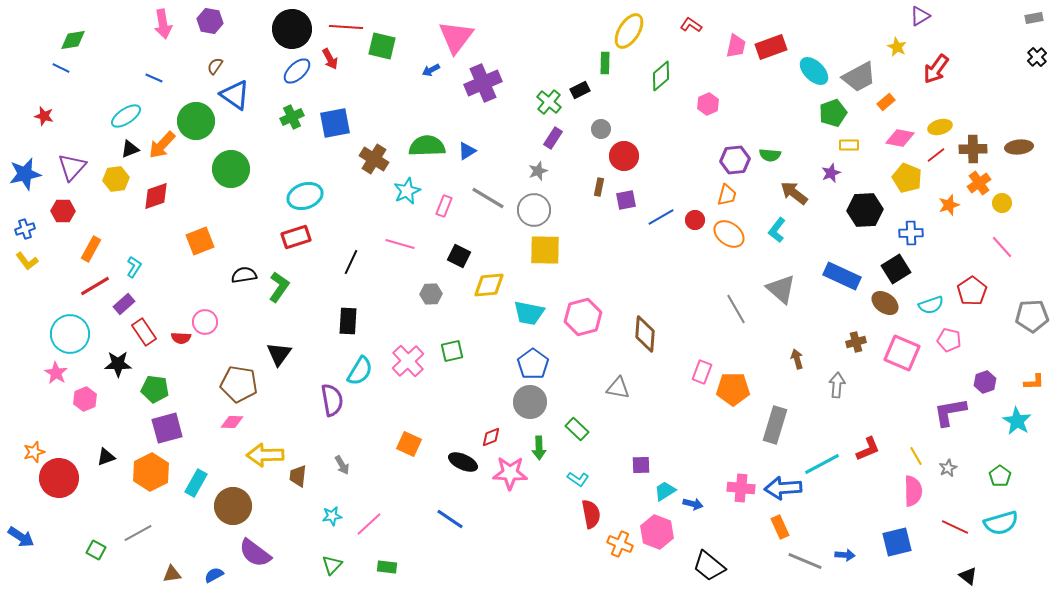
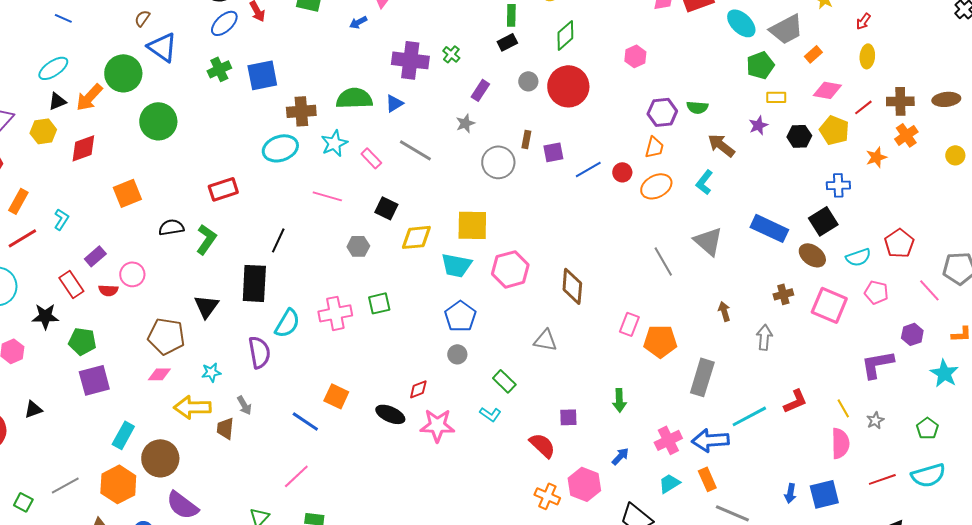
green rectangle: (605, 63) -> (511, 15), moved
red arrow: (936, 69) -> (863, 21), size x0.6
green diamond: (661, 76) -> (565, 35), moved
blue line: (154, 78) -> (63, 18), moved
purple cross: (483, 83) -> (410, 60), moved, turned 30
green cross: (549, 102) -> (451, 54), moved, size x0.7
yellow ellipse: (940, 127) -> (867, 56), moved, turned -70
red circle: (624, 156) -> (568, 86), moved, size x1.4
brown cross: (374, 159) -> (301, 111), turned -36
cyan ellipse: (305, 196) -> (280, 148), moved
yellow circle: (1002, 203) -> (955, 155), moved
pink rectangle: (444, 206) -> (371, 158), turned -65
gray circle: (534, 210) -> (498, 162), moved
black hexagon: (865, 210) -> (799, 136), moved, size x0.7
orange ellipse: (729, 234) -> (656, 186), turned -64
pink line: (1002, 247) -> (929, 290), moved
yellow square: (545, 250) -> (472, 225), moved
black line: (351, 262) -> (278, 240), moved
purple rectangle: (124, 304) -> (95, 256), moved
black rectangle: (348, 321) -> (254, 283), moved, size x1.4
pink cross: (408, 361) -> (335, 313), turned 32
gray circle: (530, 402) -> (457, 354), size x0.6
green arrow: (539, 448) -> (619, 400), moved
gray arrow: (342, 465) -> (244, 405), moved
orange hexagon: (151, 472) -> (118, 484), moved
cyan L-shape: (578, 479) -> (490, 414), moved
pink cross: (741, 488) -> (668, 440), turned -32
cyan trapezoid: (665, 491) -> (669, 483), moved
blue arrow: (693, 504) -> (620, 456), turned -60
red semicircle: (591, 514) -> (542, 445), moved, turned -36
cyan star: (332, 516) -> (211, 372), moved
blue line: (450, 519) -> (305, 421), moved
red line: (955, 527) -> (882, 479), turned -44
blue arrow: (845, 555) -> (790, 493), moved, turned 96

